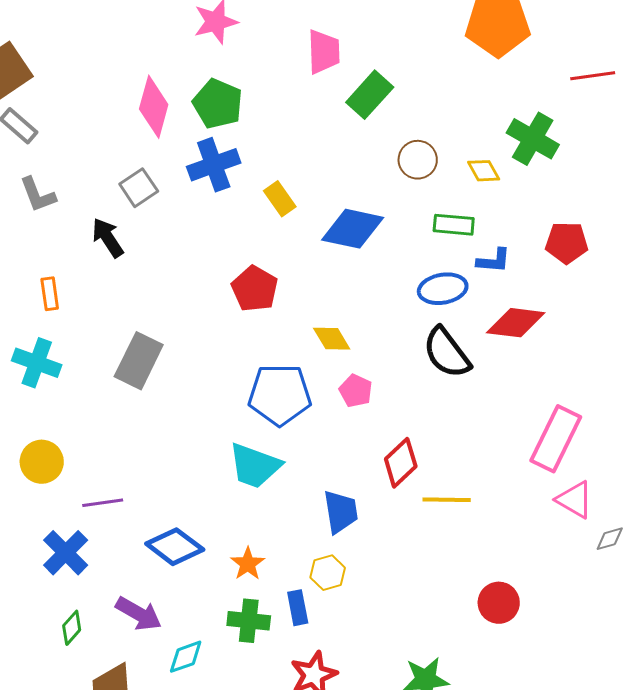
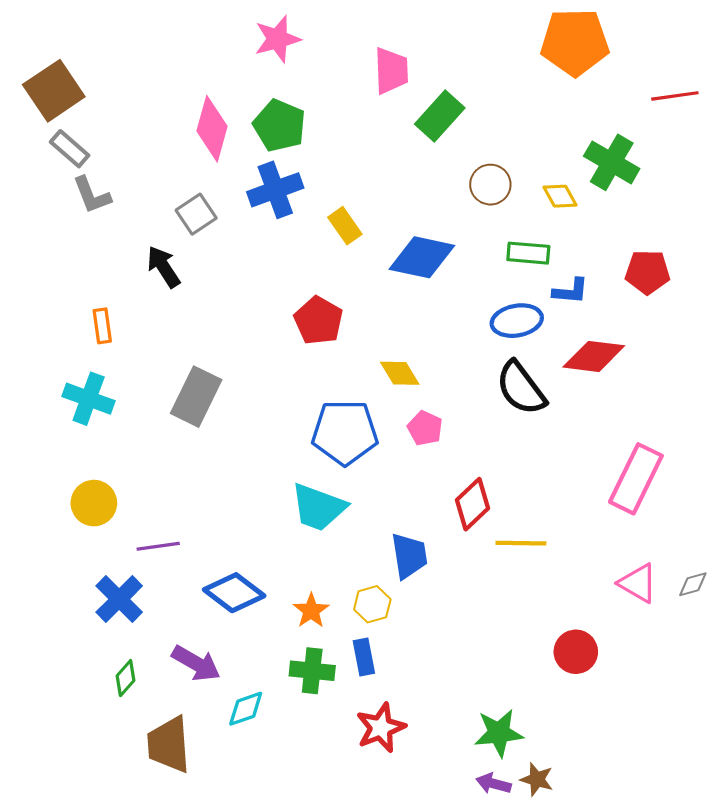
gray L-shape: (38, 195) -> (92, 195), moved
pink triangle: (575, 500) -> (638, 583), moved
yellow hexagon: (328, 573) -> (372, 604), moved

